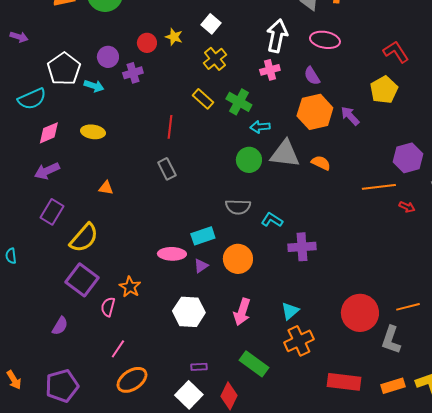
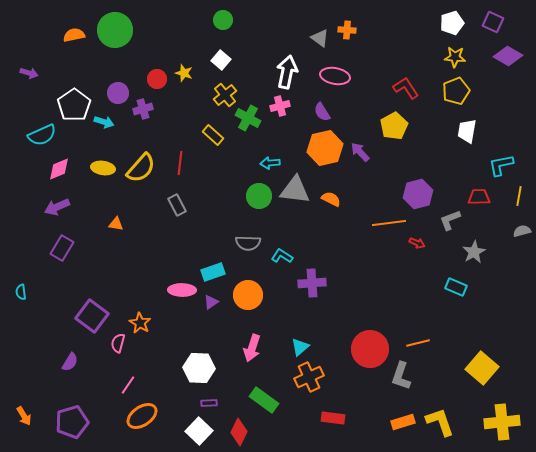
green cross: (239, 102) -> (248, 118), moved
yellow semicircle: (84, 238) -> (141, 168), moved
white hexagon: (189, 312) -> (199, 368), moved
red rectangle: (344, 382) -> (333, 418), moved, size x0.7

